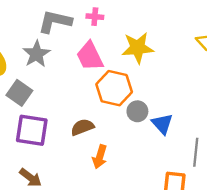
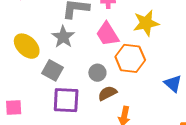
gray circle: (137, 111) -> (97, 73), moved

